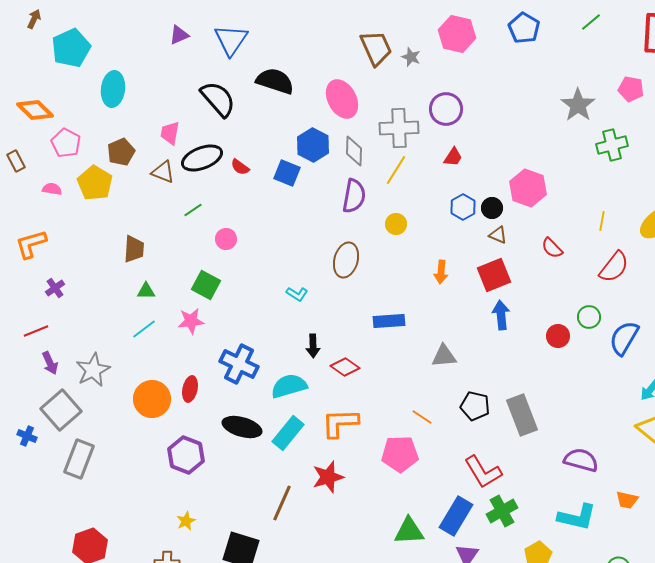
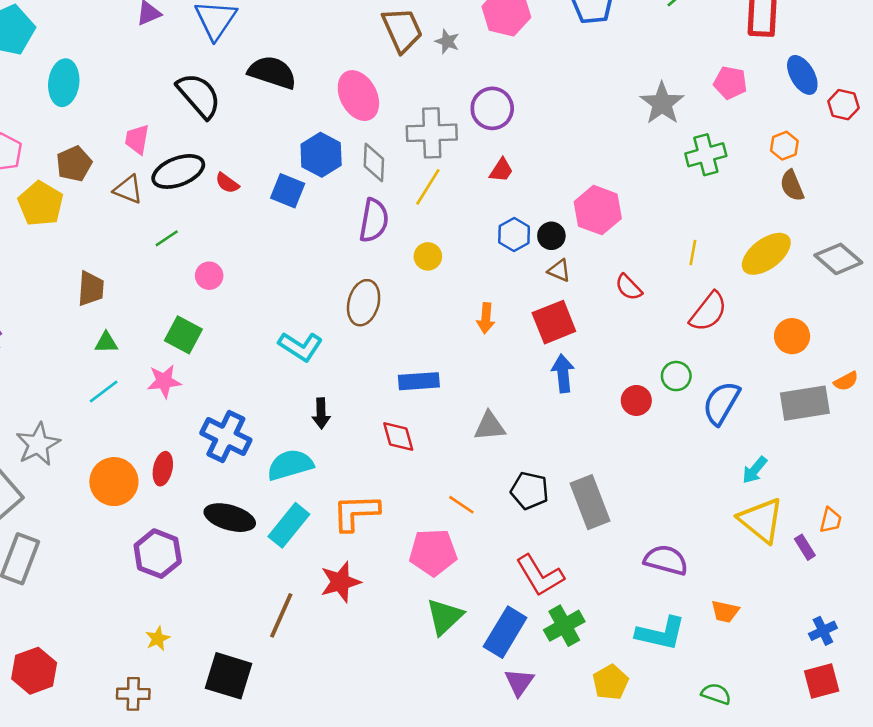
cyan L-shape: (297, 294) -> (300, 346), size x1.6
red diamond: (345, 367) -> (398, 437), moved, turned 40
green triangle: (409, 531) -> (445, 617), moved, turned -40

